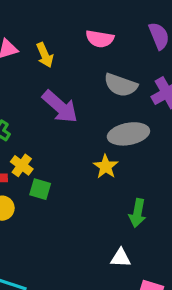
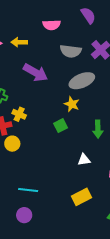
yellow arrow: (45, 55) -> (19, 42), turned 126
green square: (40, 189) -> (61, 126), moved, turned -32
white triangle: (121, 258) -> (84, 160), moved

